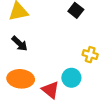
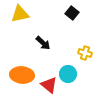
black arrow: (20, 44) -> (43, 43), moved

